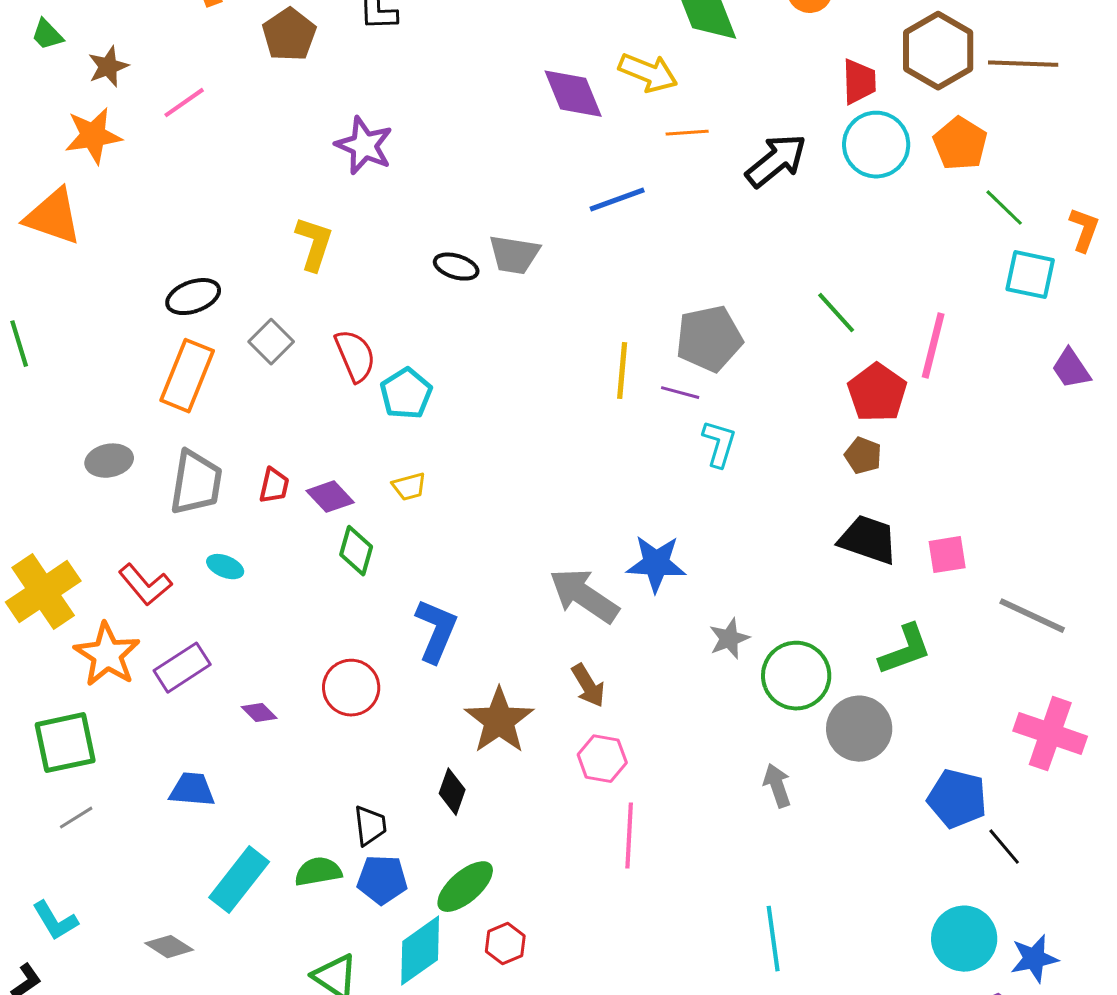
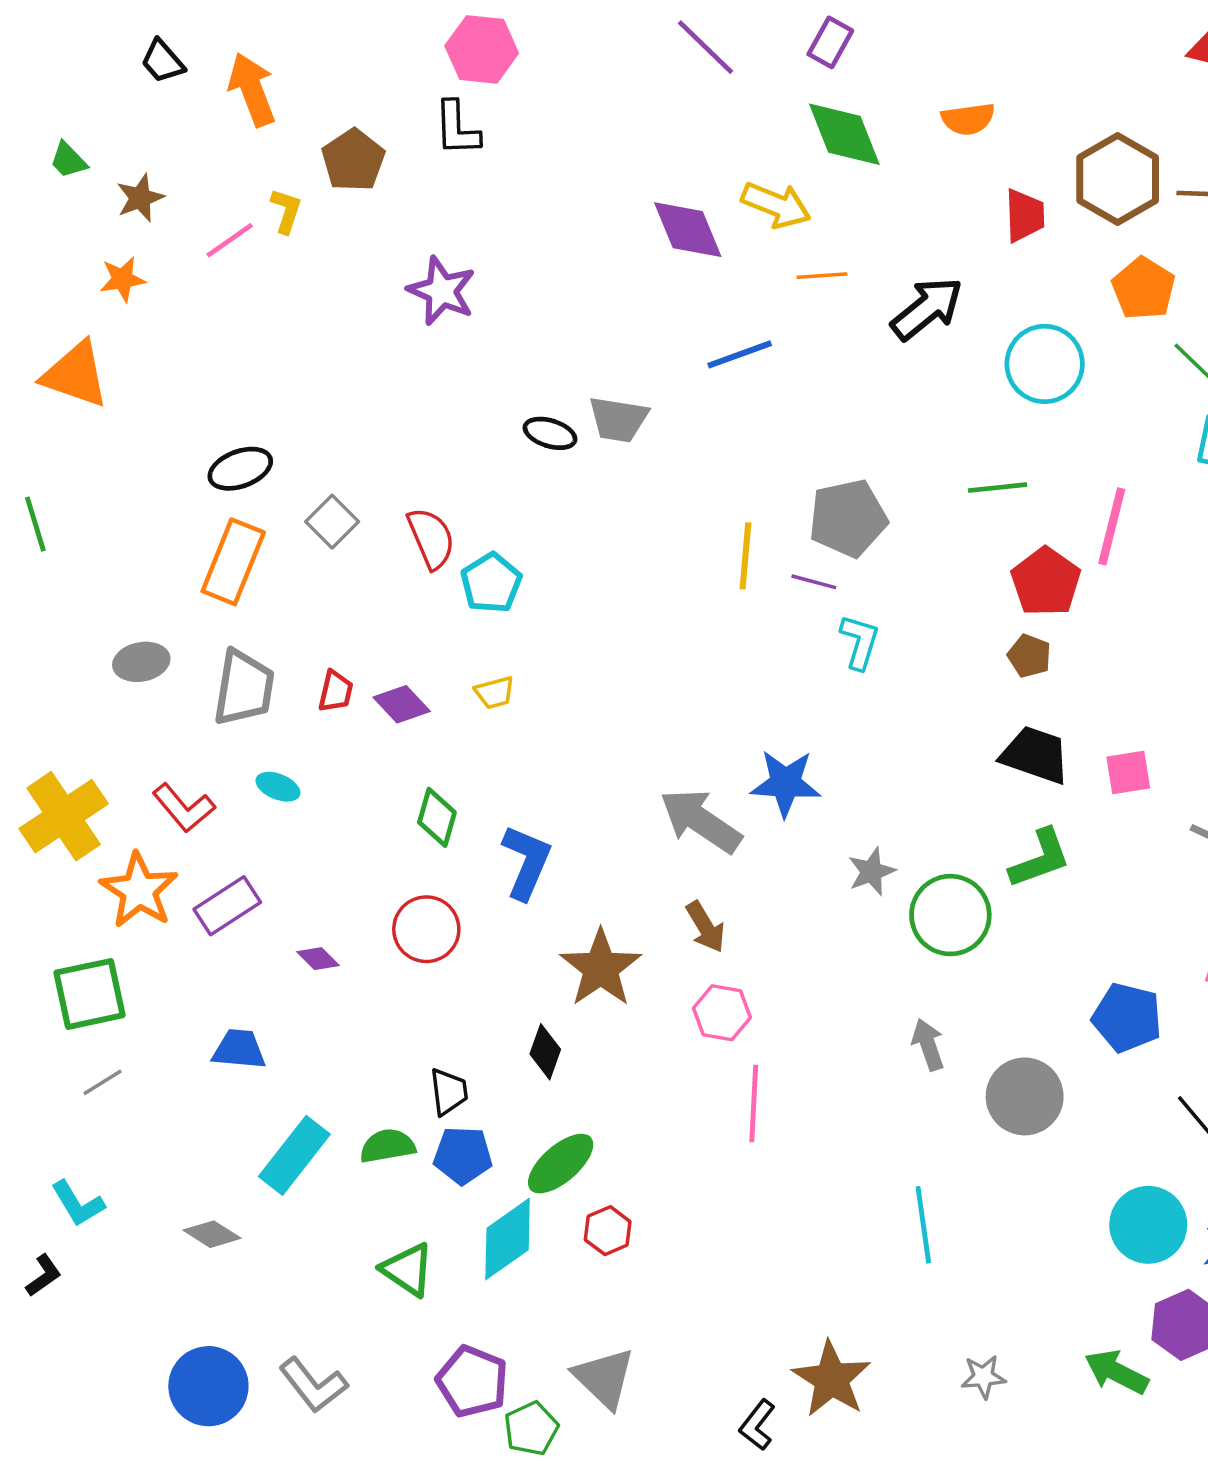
orange star: (93, 136) -> (122, 279), size x0.7
cyan circle: (876, 145) -> (1045, 364), moved
yellow L-shape: (314, 244) -> (286, 211), moved, size x0.7
green line: (836, 313) -> (998, 488), turned -54
green diamond: (356, 551) -> (437, 817), moved
green L-shape: (905, 650) -> (1040, 859), moved
gray circle: (859, 729) -> (1025, 1096), moved
blue pentagon: (957, 799) -> (1127, 1018), moved

